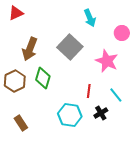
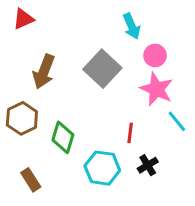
pink circle: (122, 33) -> (155, 55), moved
green diamond: (43, 78) -> (63, 137), moved
cyan line: (116, 95) -> (177, 121), moved

